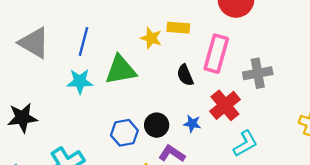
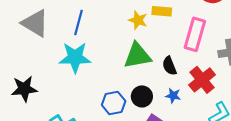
green triangle: (121, 70) -> (137, 56), moved
black semicircle: (185, 75) -> (169, 66), moved
cyan star: (80, 81) -> (75, 57), size x1.4

